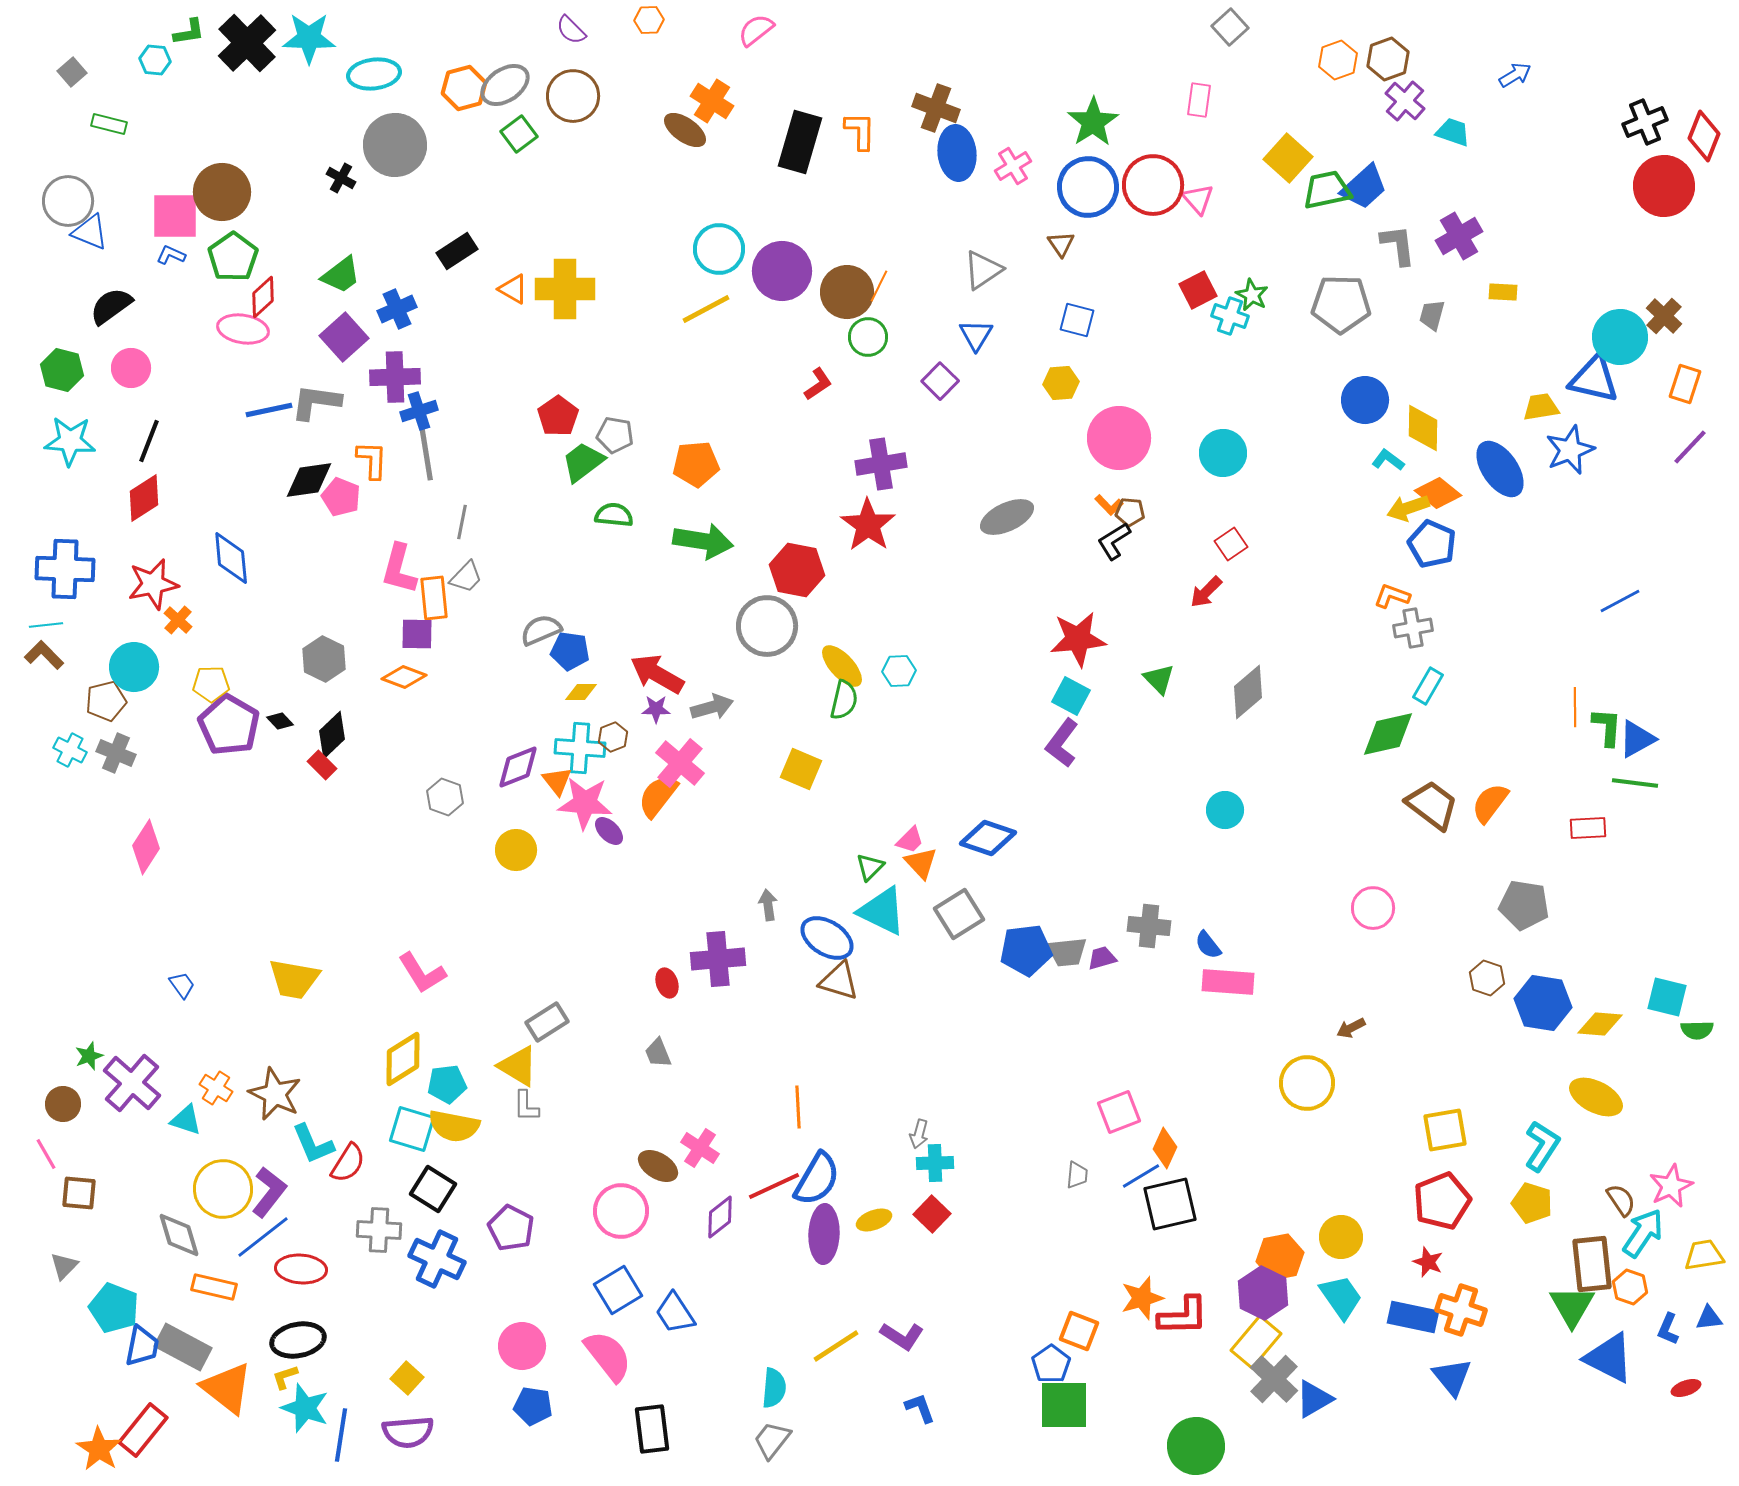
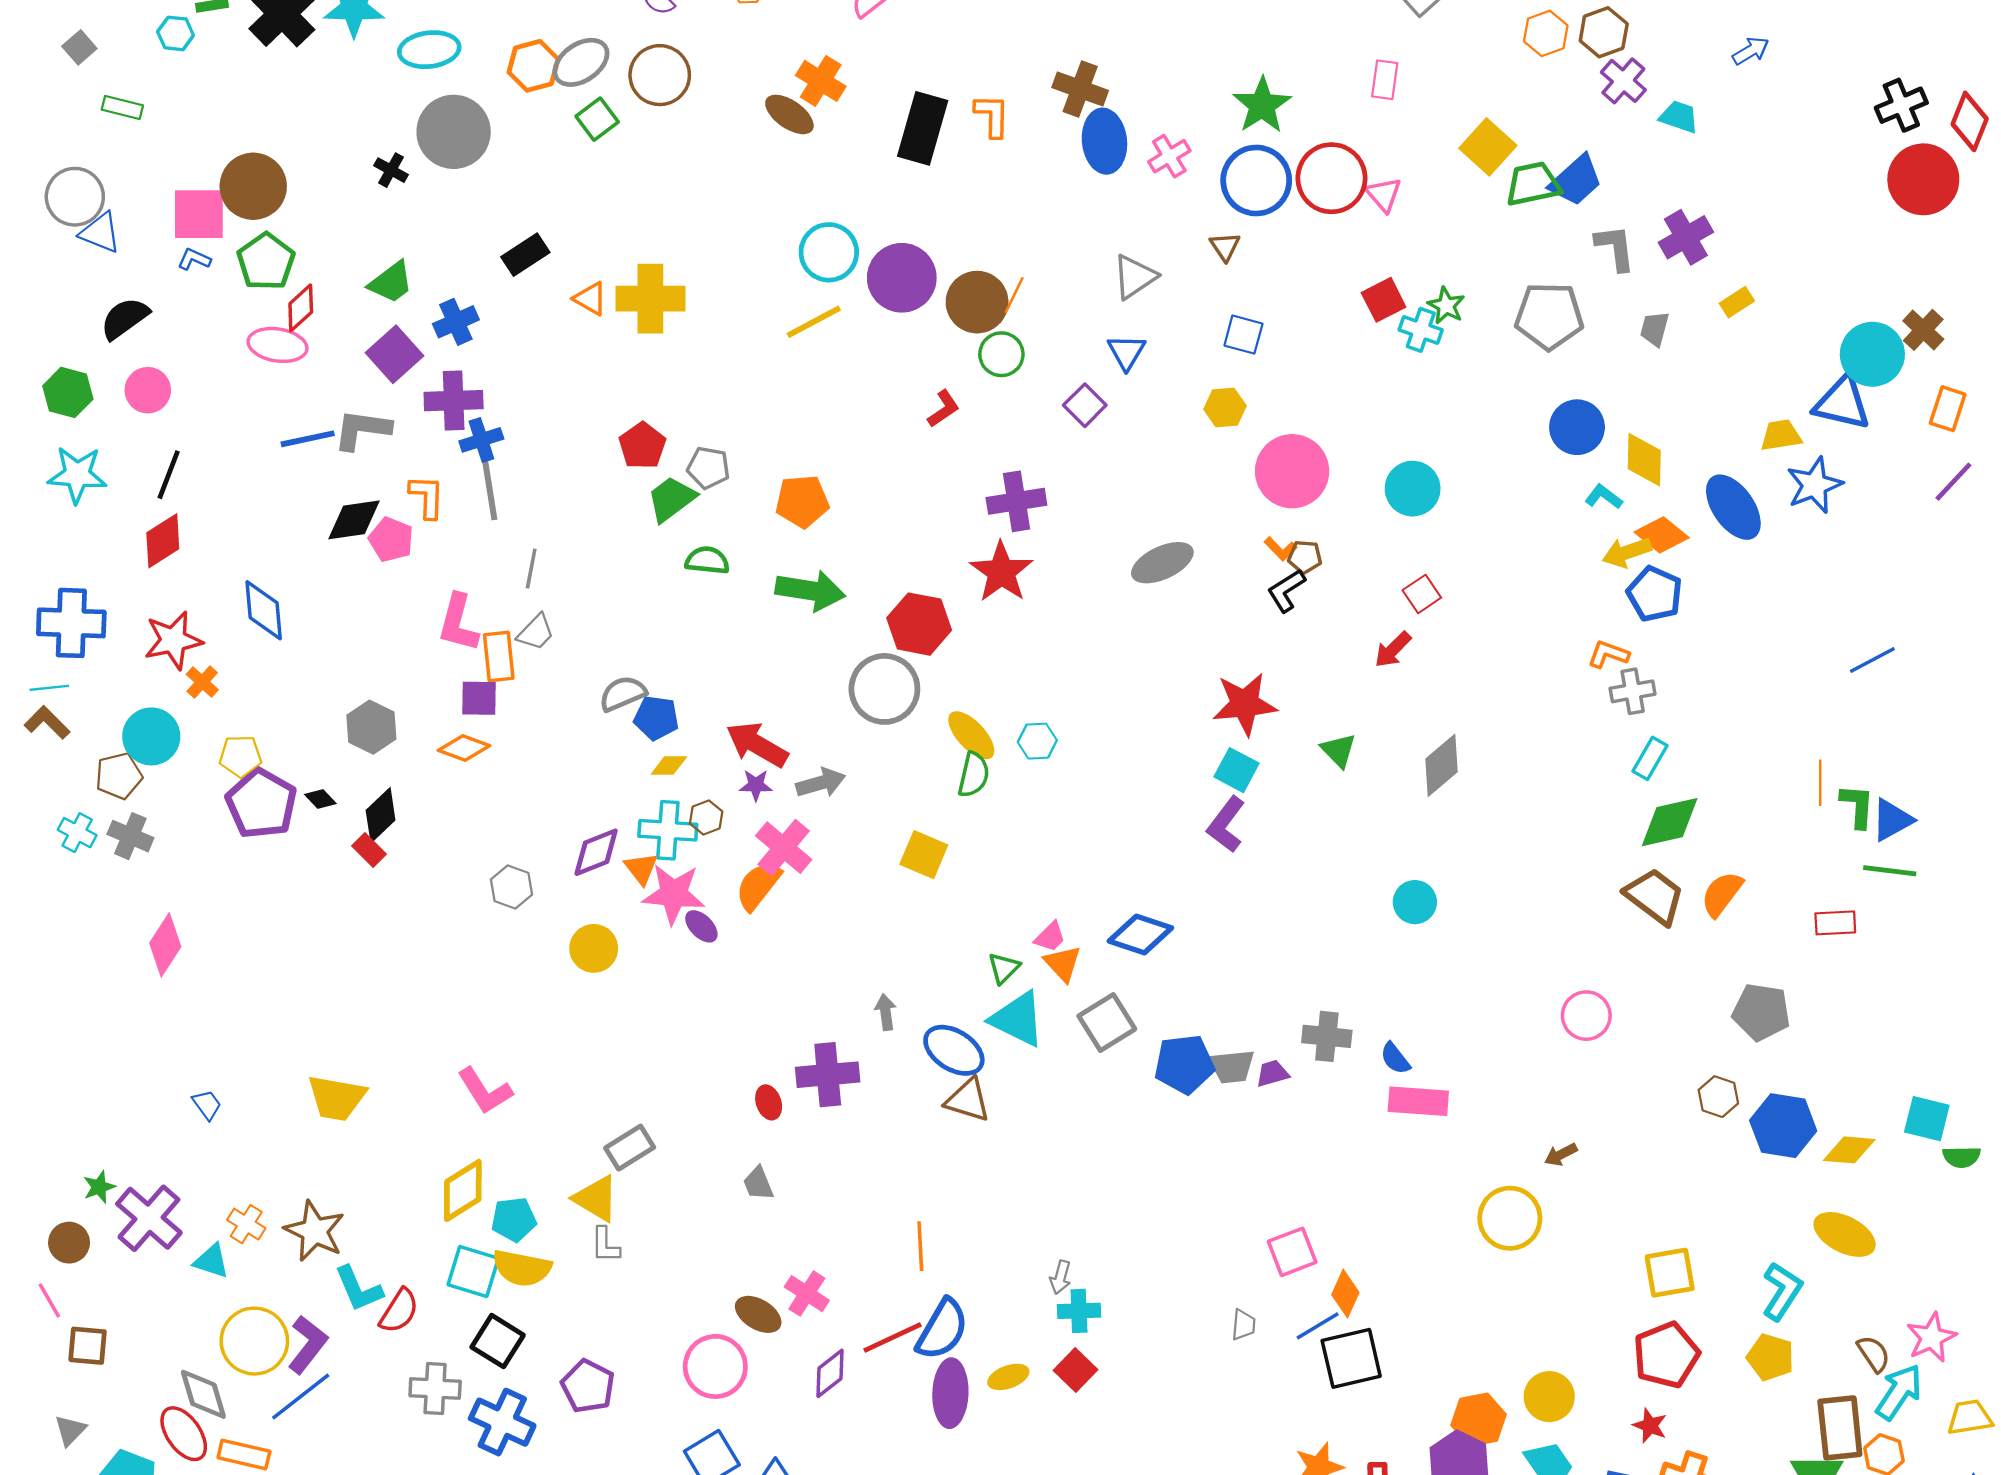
yellow rectangle: (1503, 292) -> (1737, 302), turned -36
green diamond: (1388, 734) -> (1670, 822), moved
red ellipse: (301, 1269) -> (184, 1434), moved, turned 51

